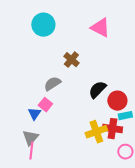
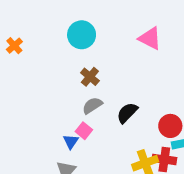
brown cross: (71, 60) -> (90, 77), moved
black semicircle: (97, 90) -> (127, 113), moved

